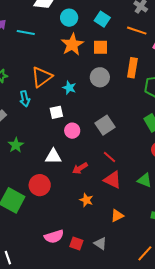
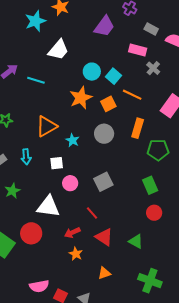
cyan circle: (69, 18) -> (92, 72), moved
orange line: (137, 31) -> (132, 95), moved
orange square: (100, 47) -> (108, 104), turned -35
cyan arrow: (25, 99) -> (26, 157), moved
white triangle: (53, 156) -> (48, 207), size x1.4
red line: (109, 157) -> (92, 213), moved
red arrow: (80, 168) -> (72, 233), moved

